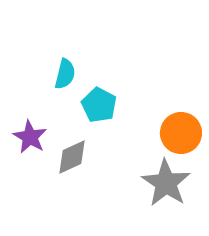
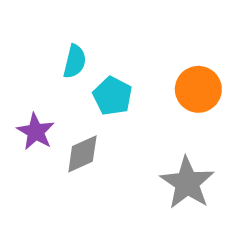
orange circle: (181, 133) -> (198, 89), moved

